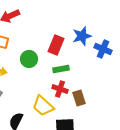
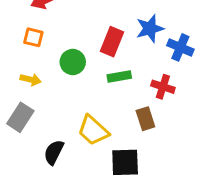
red cross: (60, 89) -> (163, 87), moved

